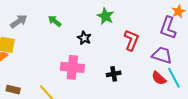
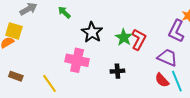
green star: (106, 16) -> (124, 37), moved
black star: (84, 38) -> (92, 32), size x1.5

